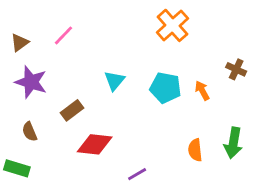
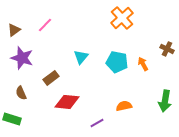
orange semicircle: (195, 150) -> (124, 106), moved, turned 84

